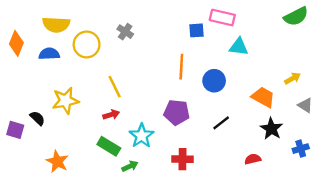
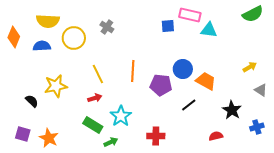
cyan triangle: (239, 47) -> (209, 30), moved
orange line: (181, 67) -> (133, 71), moved
orange trapezoid: (263, 97) -> (206, 81), moved
purple pentagon: (177, 112) -> (161, 85), moved
purple square: (15, 130) -> (23, 134), moved

